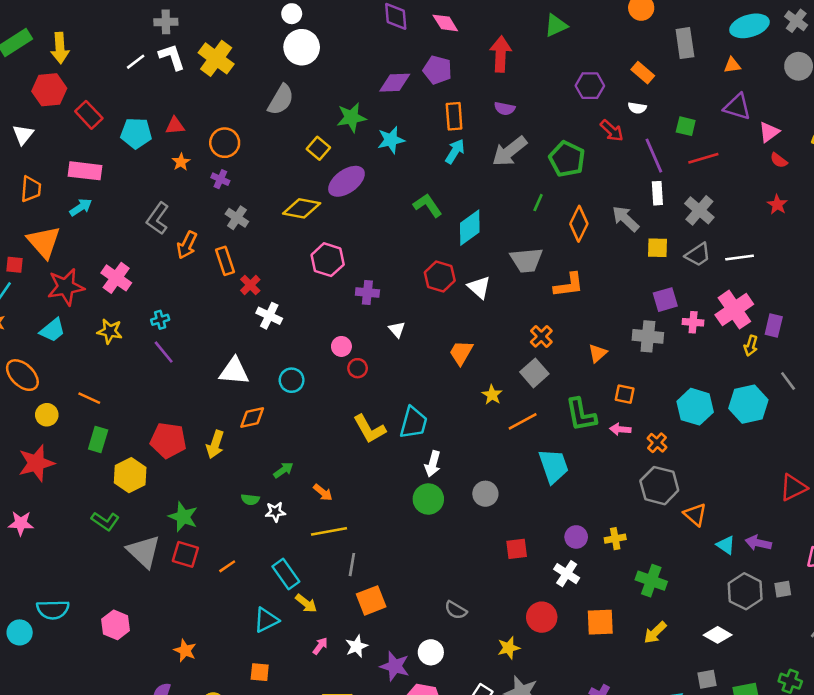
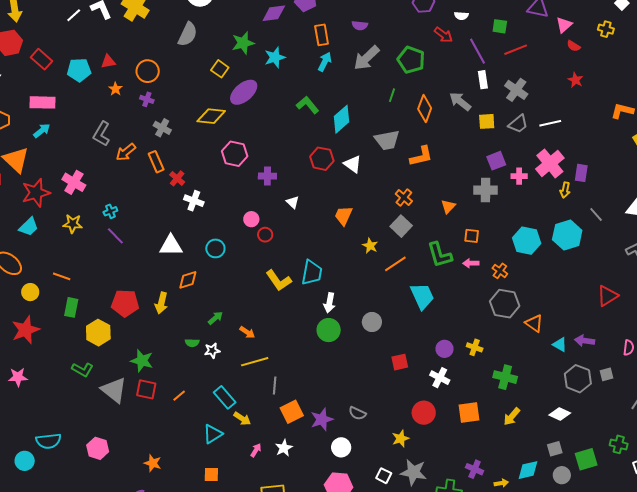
orange arrow: (187, 245) -> (126, 152), turned 30
yellow cross: (615, 539) -> (475, 347), turned 35
purple star: (395, 666) -> (322, 419), moved, turned -30

